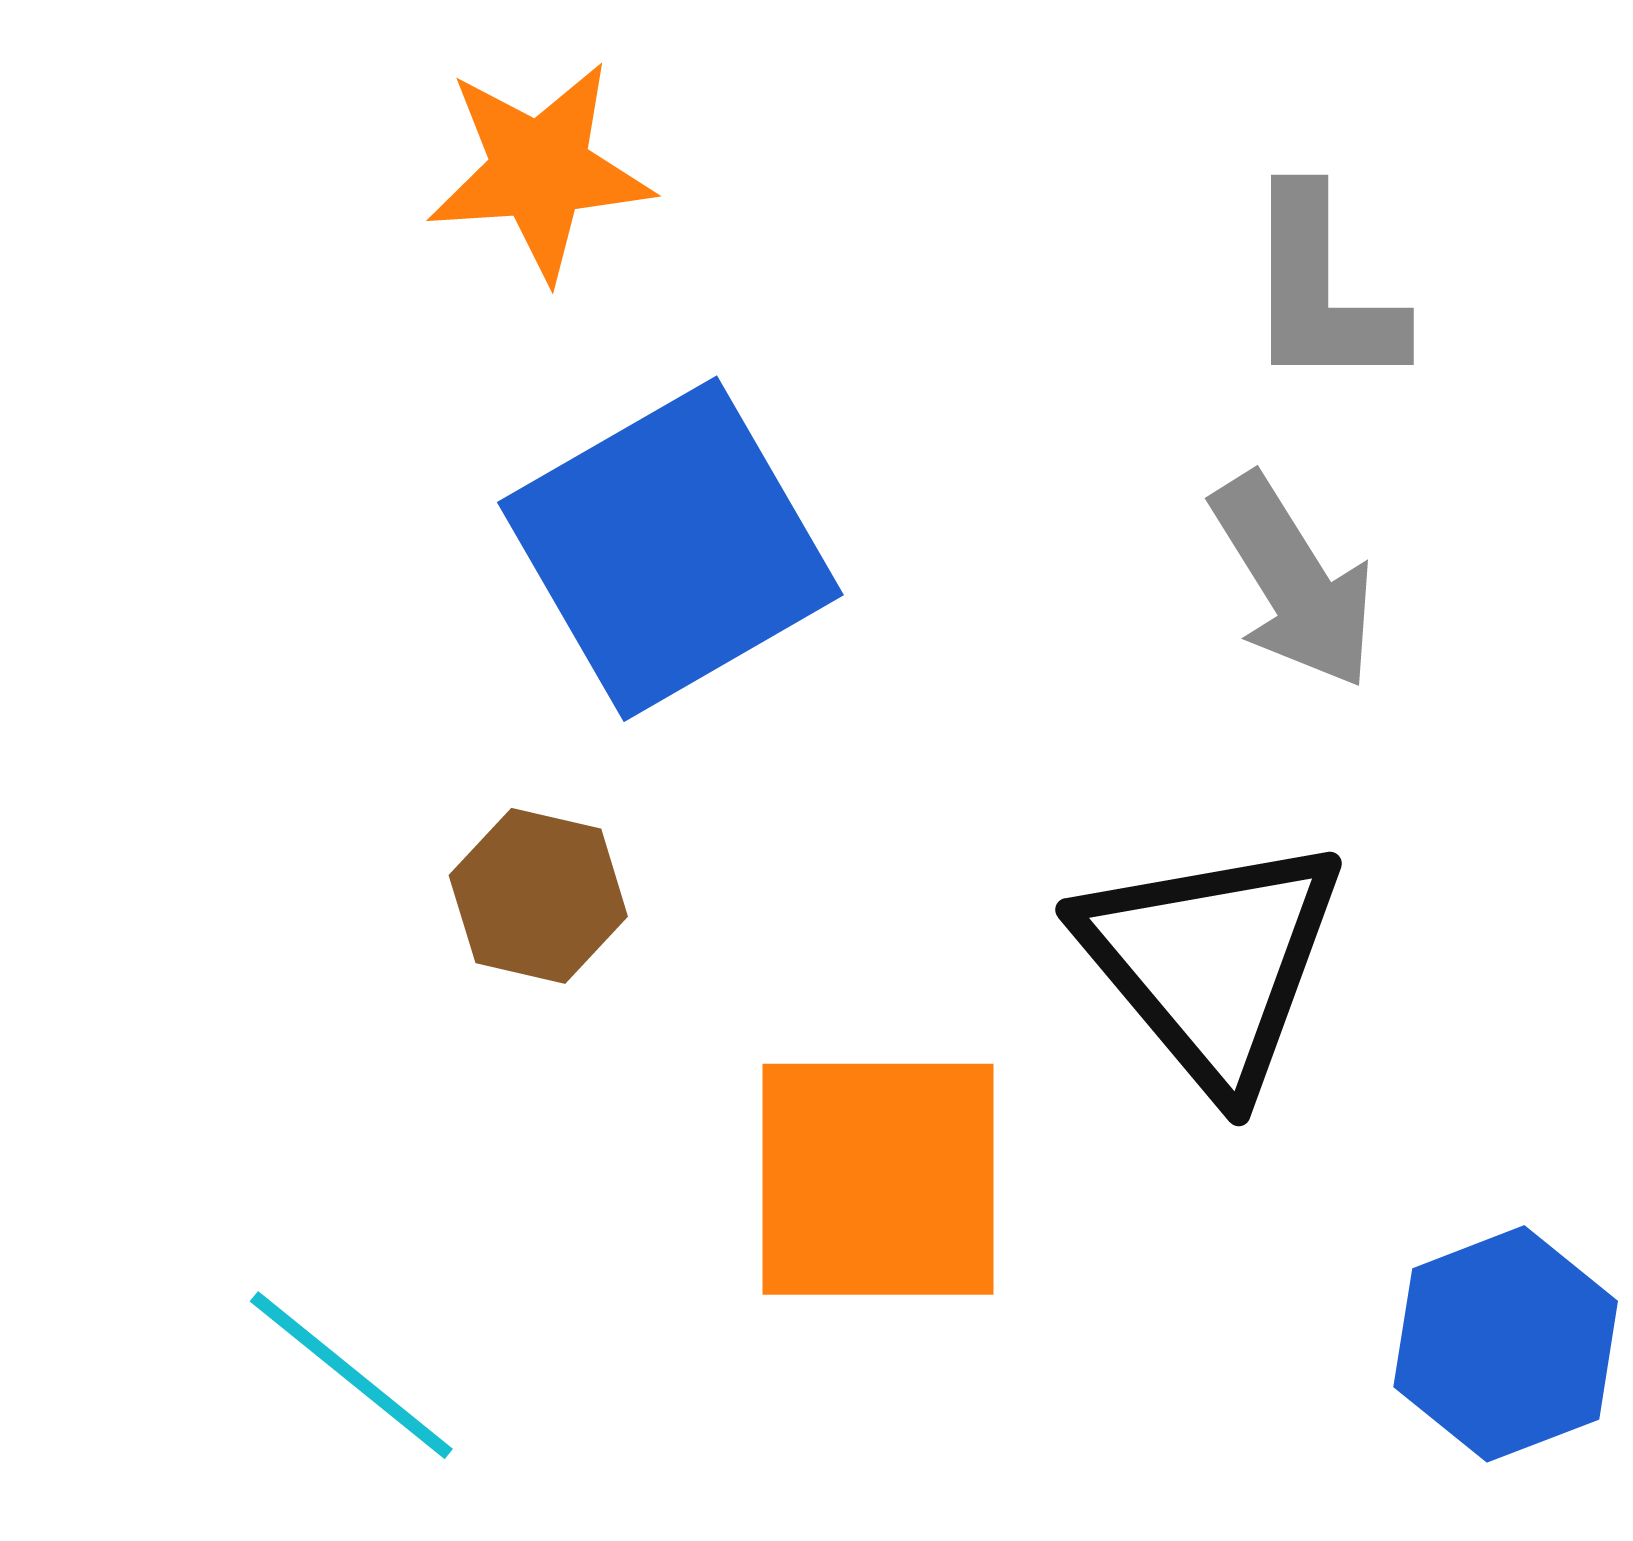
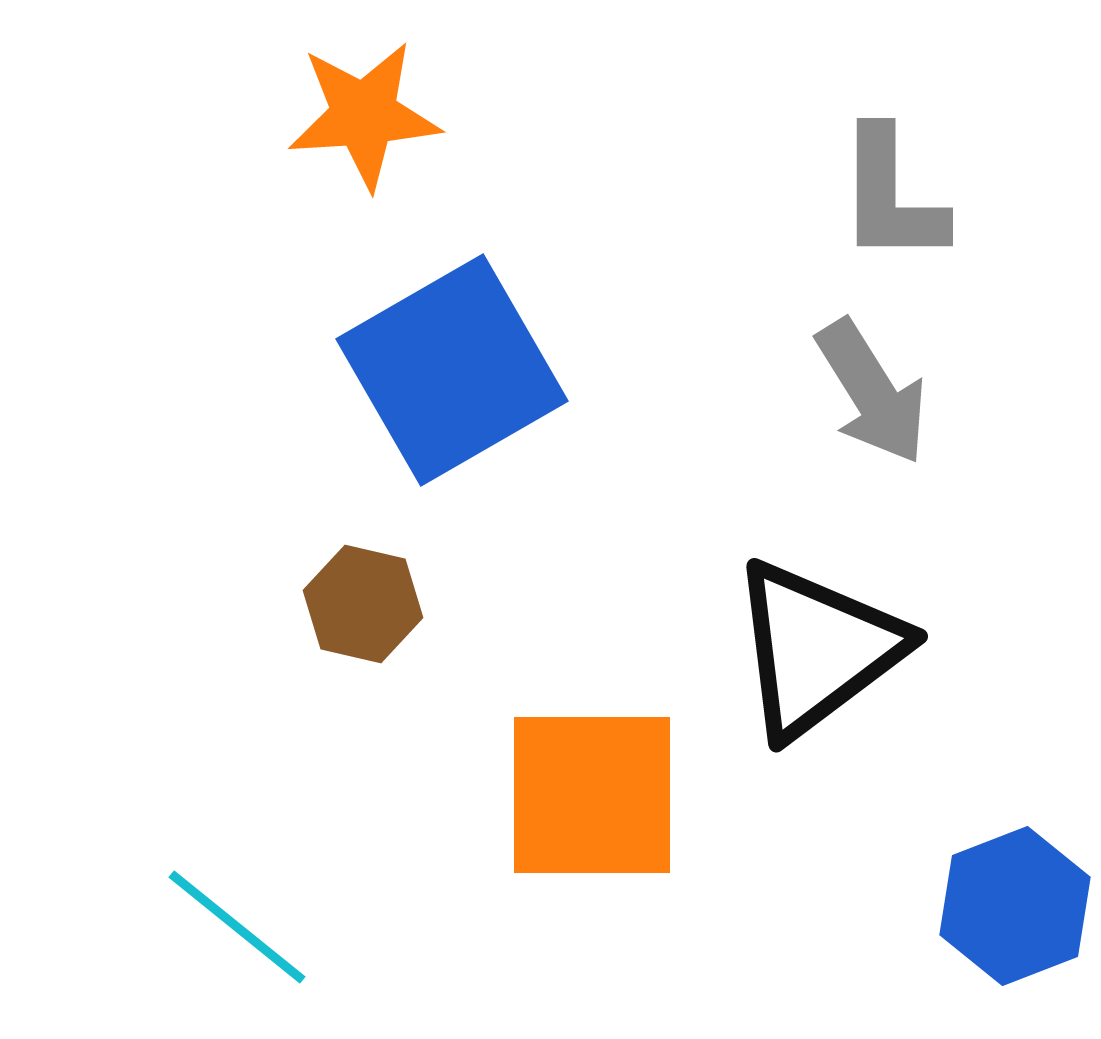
black triangle: (1212, 963) -> (817, 649), turned 33

